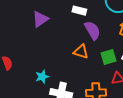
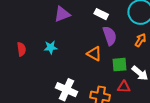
cyan star: (42, 77) -> (51, 47), moved

